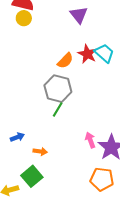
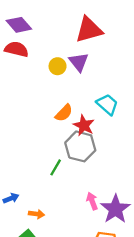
yellow circle: (24, 18) -> (58, 66), moved
red star: (87, 54) -> (84, 125), moved
gray hexagon: (58, 89) -> (80, 146), moved

